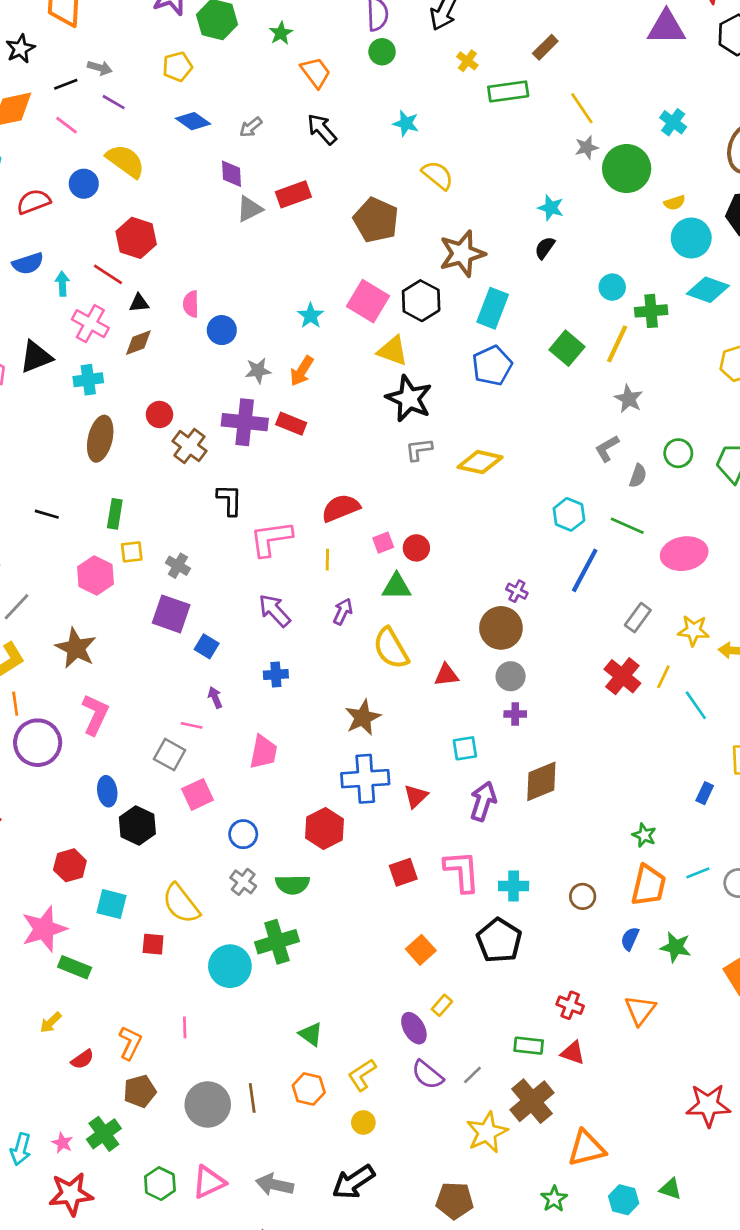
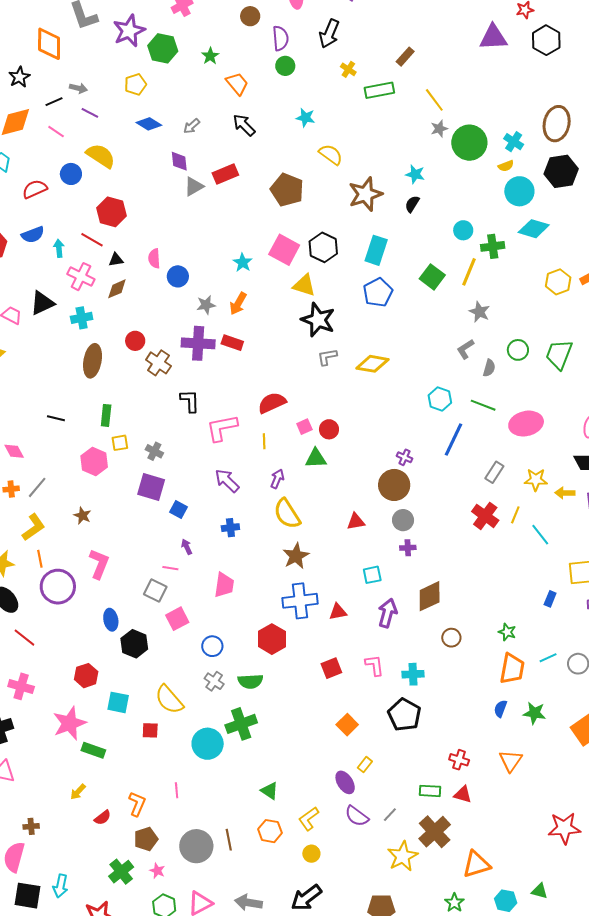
cyan cross: (673, 122) -> (514, 142), moved
brown star: (462, 254) -> (365, 194), moved
brown star: (76, 648) -> (82, 516), size x0.6
yellow semicircle: (391, 648) -> (287, 514), moved
red triangle: (416, 796) -> (338, 612), turned 36
pink L-shape: (462, 871) -> (374, 665), size x0.7
brown circle: (583, 896) -> (451, 638), moved
pink star: (62, 1143) -> (157, 871), moved

